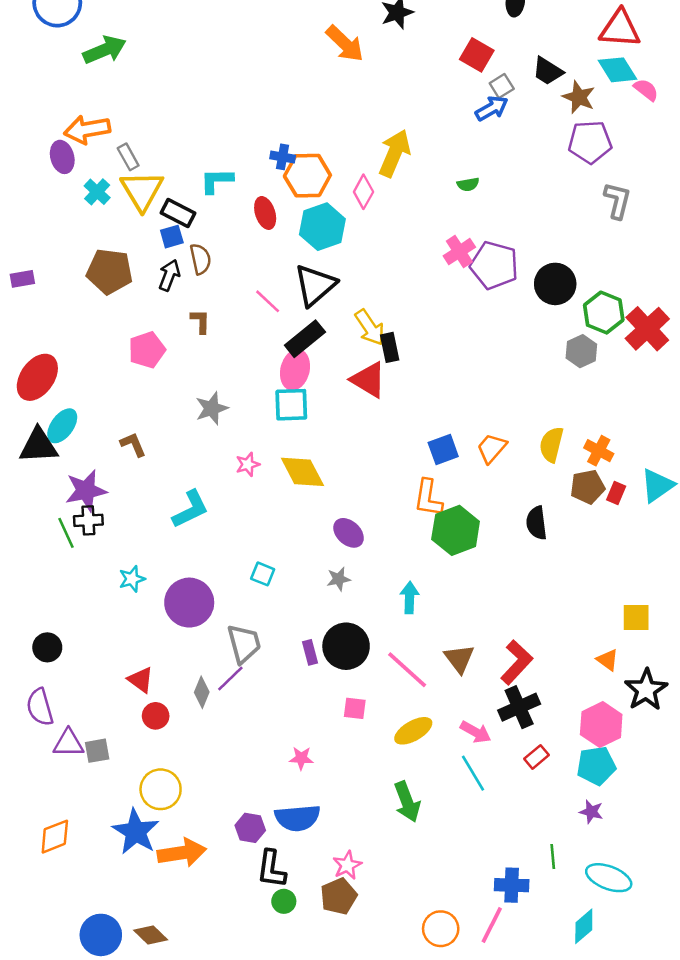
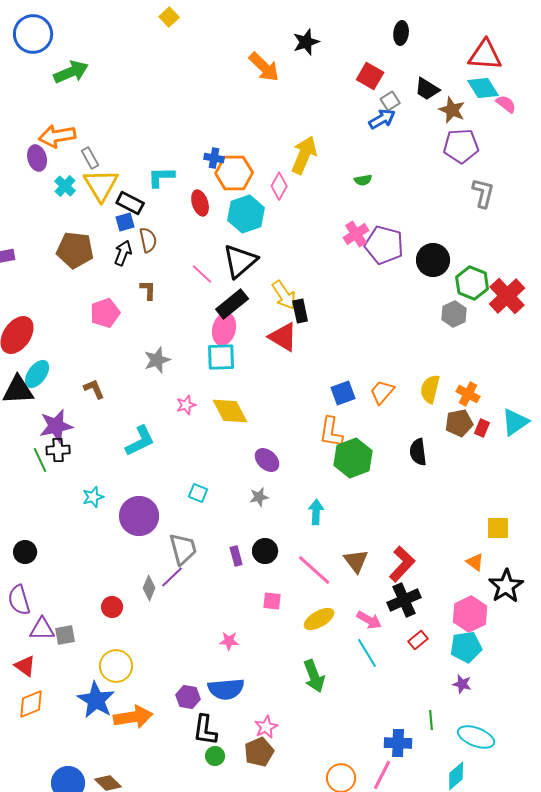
black circle: (346, 646) -> (265, 551), size x0.7
red triangle: (141, 680) -> (25, 666), moved

